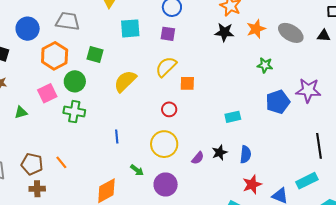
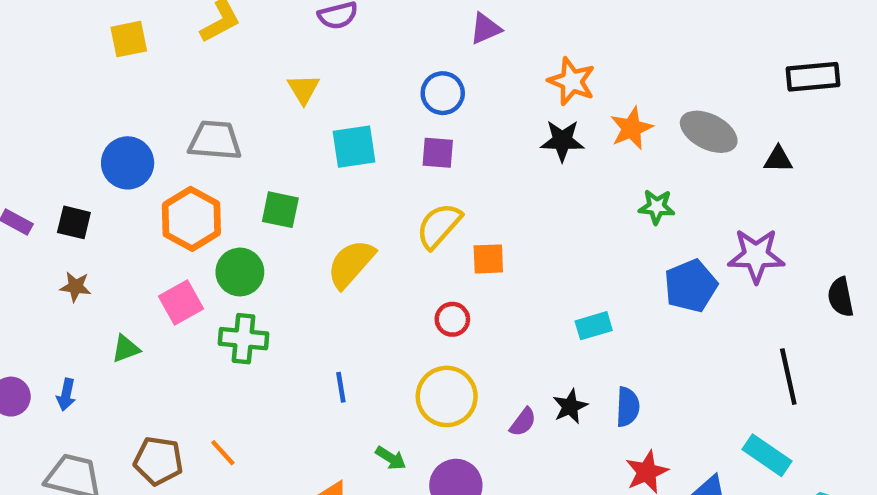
black triangle: (324, 36) -> (778, 159), moved
cyan rectangle: (307, 181) -> (767, 455), turned 65

